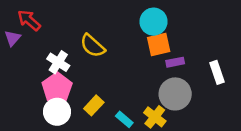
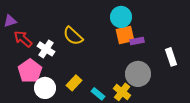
red arrow: (29, 20) -> (23, 39), moved
purple triangle: (13, 38) -> (10, 21), moved, turned 32
purple rectangle: (175, 62) -> (137, 41), moved
pink pentagon: (57, 88) -> (30, 71), moved

